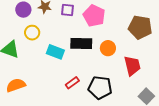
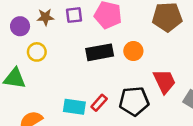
cyan rectangle: (55, 52) -> (74, 107), moved
red trapezoid: (132, 66) -> (164, 81), moved

